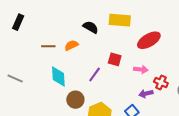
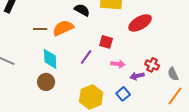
orange semicircle: (71, 45) -> (63, 28), size x1.5
pink arrow: (141, 69) -> (118, 64), moved
brown circle: (75, 100) -> (46, 82), moved

